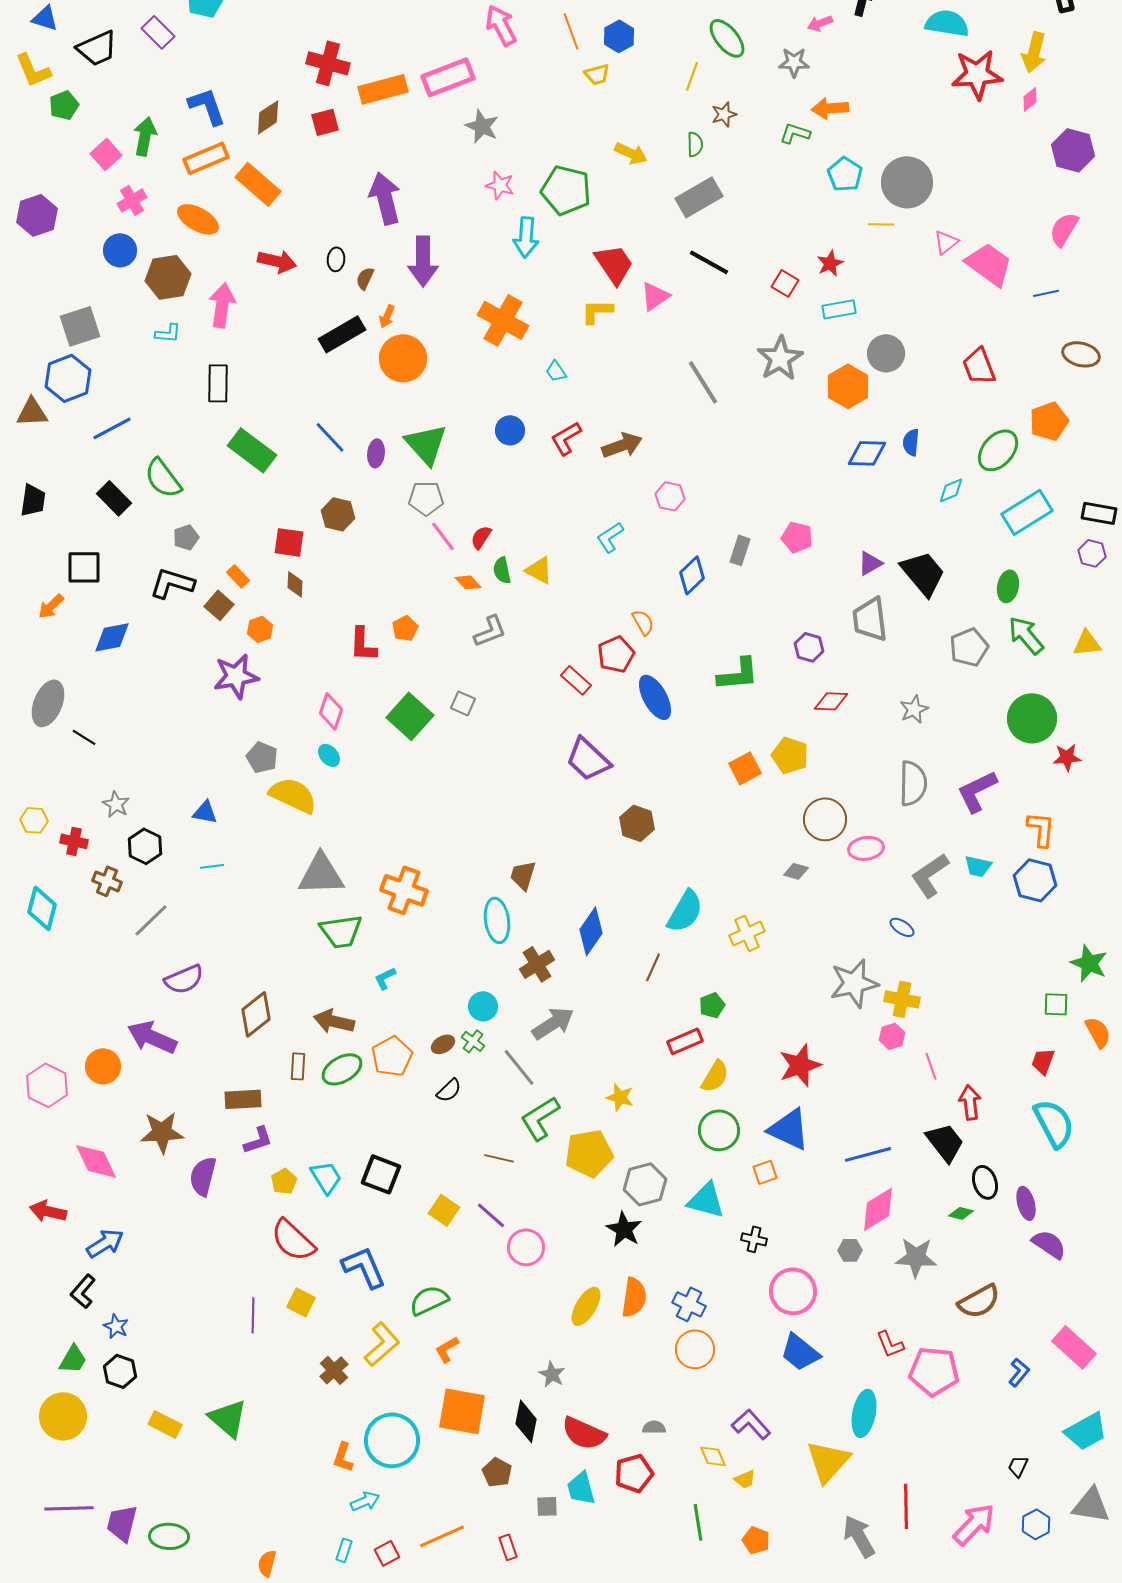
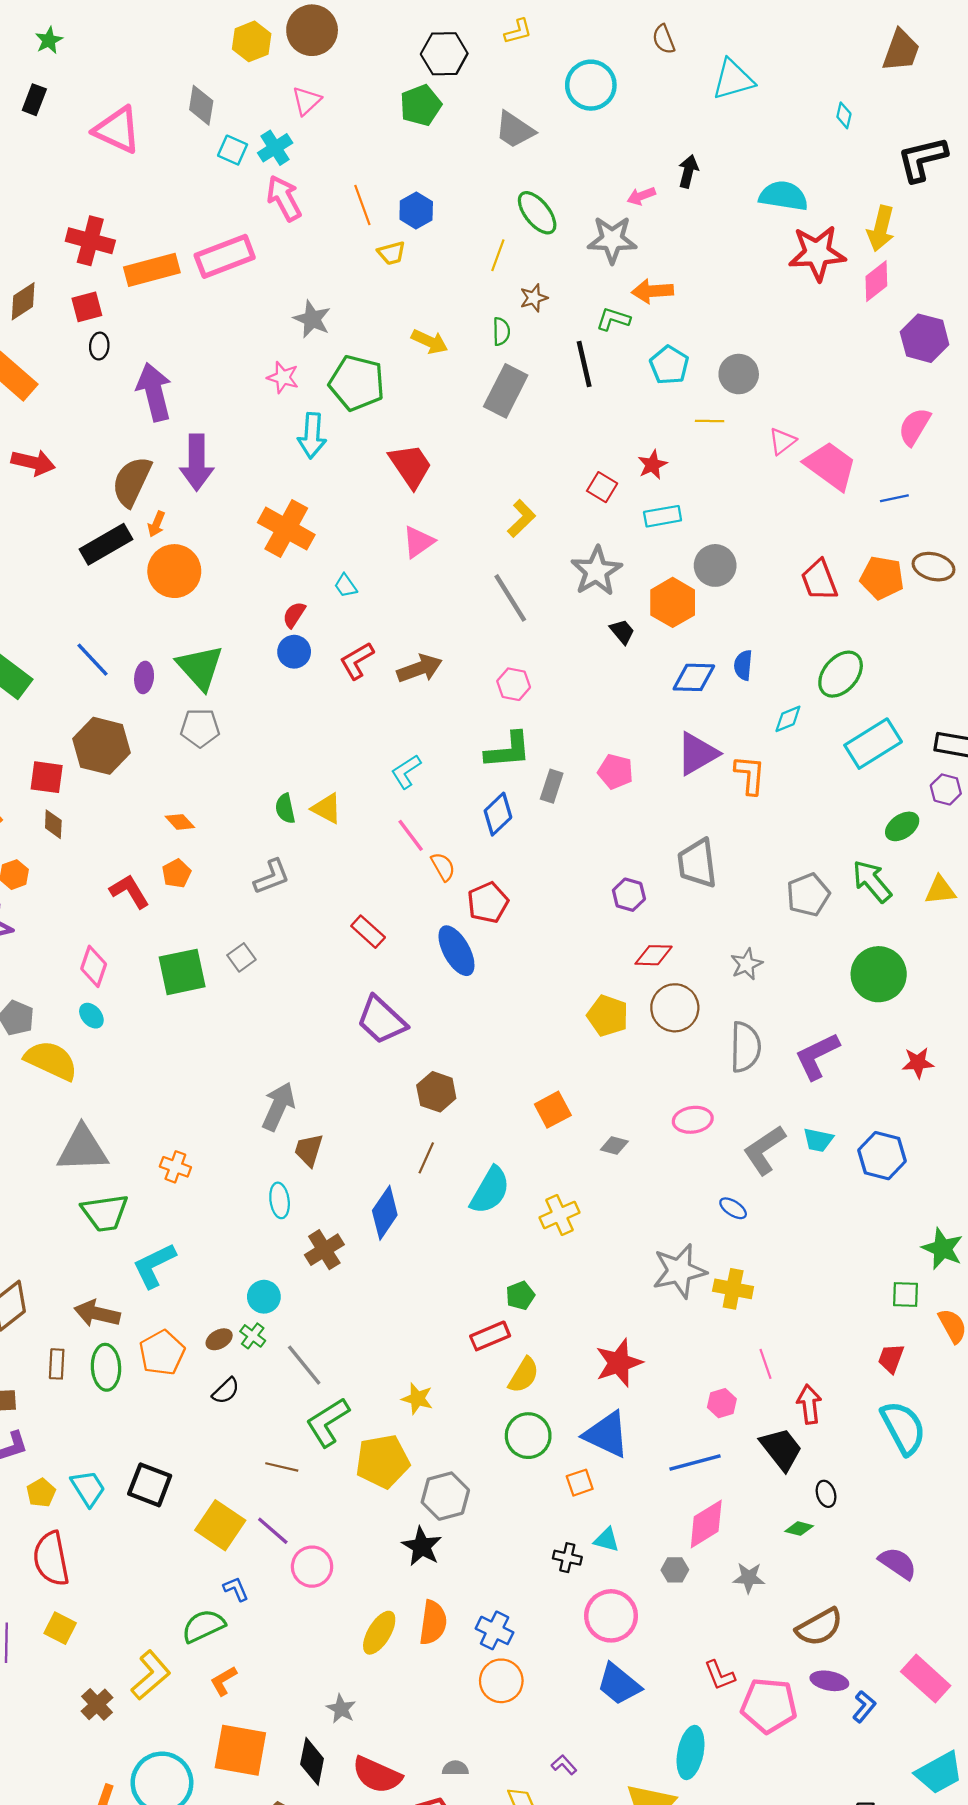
gray star: (794, 62) -> (612, 240), size x1.4
pink diamond: (1030, 99) -> (876, 281), size x1.5
gray star: (482, 126) -> (312, 319), moved
gray circle: (907, 182) -> (739, 374), size x0.7
gray rectangle: (699, 197) -> (506, 391), turned -33
black ellipse: (336, 259) -> (99, 346), moved
black line: (709, 262) -> (584, 364), moved, turned 48
brown semicircle: (365, 278) -> (132, 482), size x2.0
pink triangle: (655, 296) -> (418, 542), moved
yellow L-shape: (597, 311) -> (521, 518), moved, turned 136
orange pentagon: (1049, 421) -> (882, 578), moved, turned 30
pink hexagon: (670, 496) -> (514, 684), moved
brown hexagon: (338, 514) -> (101, 746), size x1.5
pink line: (443, 536) -> (411, 835), moved
red semicircle: (481, 537) -> (294, 615), moved
purple triangle: (870, 563) -> (697, 754), moved, size x1.6
black trapezoid: (923, 573) -> (622, 632), moved, size x0.5
orange diamond: (468, 582) -> (180, 822), moved
green ellipse: (1008, 586) -> (902, 826), moved, turned 44
red L-shape: (363, 644) -> (129, 891), turned 147
red pentagon: (616, 654) -> (488, 903), moved
green L-shape: (738, 674) -> (508, 750), moved
gray square: (463, 703) -> (241, 957), turned 30
green square: (410, 716) -> (182, 972), turned 36
red star: (1067, 757) -> (918, 1063), moved
orange square: (745, 768) -> (553, 1110), moved
brown circle: (825, 819) -> (675, 1008), moved
orange L-shape: (1041, 829) -> (750, 775), moved
orange cross: (404, 890) -> (175, 1167), size x0.6
cyan ellipse: (497, 920) -> (280, 1200), size x0.7
brown line: (653, 967) -> (426, 1158), moved
cyan L-shape: (385, 978) -> (154, 1265), size x1.8
gray arrow: (553, 1023) -> (278, 1106), moved, turned -33
pink hexagon: (892, 1036) -> (722, 1403), moved
green ellipse: (342, 1069) -> (106, 1367), turned -63
black ellipse: (985, 1182) -> (826, 1494), size x0.7
cyan triangle: (706, 1200) -> (607, 1540), moved, size x0.6
purple ellipse: (1026, 1203) -> (829, 1681), moved, turned -64
yellow square: (444, 1210) -> (220, 1525), size x1.4
red semicircle: (293, 1240) -> (51, 1559), turned 36
gray star: (916, 1257) -> (749, 1578), size x0.7
blue L-shape: (364, 1267) -> (236, 1589), moved, size x0.5
purple L-shape: (751, 1424) -> (564, 1765), size x0.6

